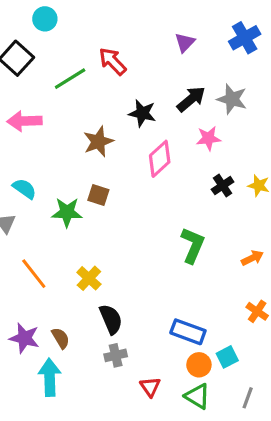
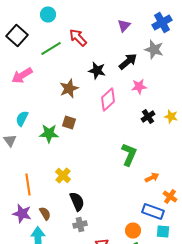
cyan circle: (45, 19) -> (48, 14), moved
gray star: (232, 99) -> (154, 50), moved
pink arrow: (24, 121) -> (22, 76), turned -30
cyan semicircle: (24, 189) -> (22, 118), turned -98
orange arrow: (252, 258) -> (152, 178), moved
orange line: (34, 274) -> (28, 184), moved, turned 30
blue rectangle: (188, 332) -> (153, 212), moved
cyan square: (227, 357) -> (163, 232), moved, turned 32

